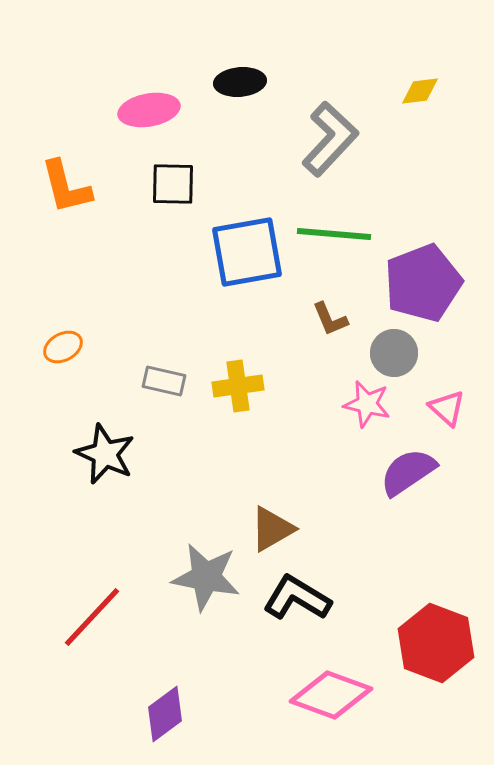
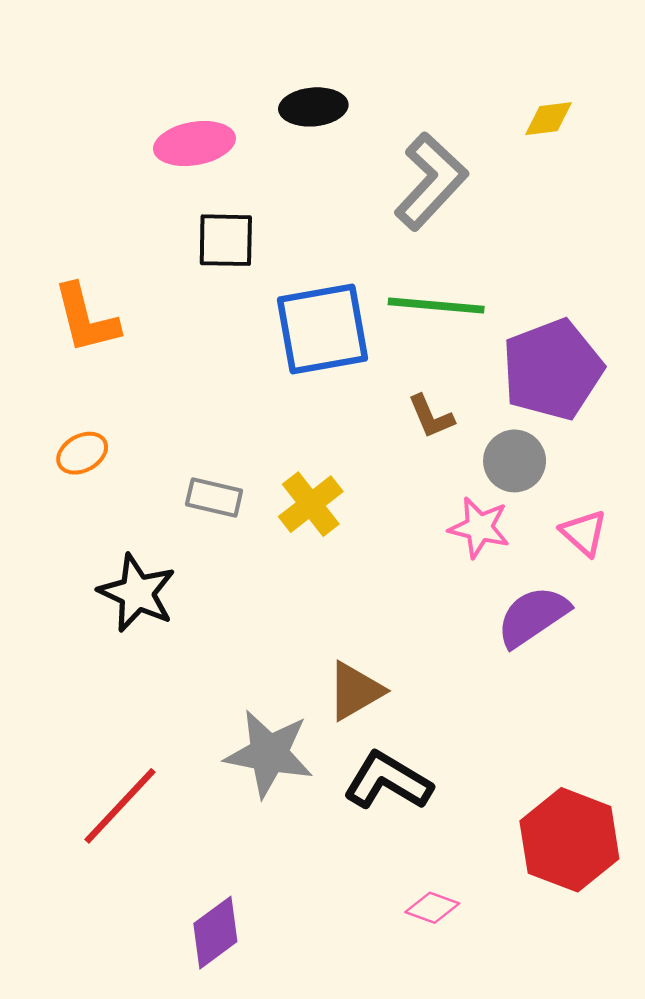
orange L-shape: (66, 187) -> (86, 319), moved
yellow cross: (238, 386) -> (311, 504), turned -30
pink diamond: (331, 695) -> (432, 908), size x0.5

